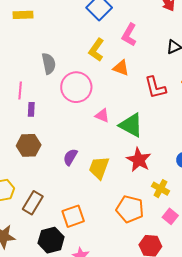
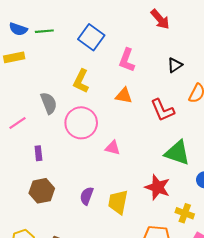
yellow L-shape: (96, 50) -> (81, 81), moved
pink line: (20, 90) -> (17, 123), moved, turned 60
green triangle: (131, 125) -> (177, 153), moved

